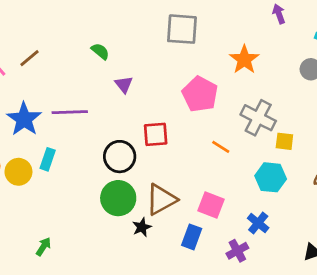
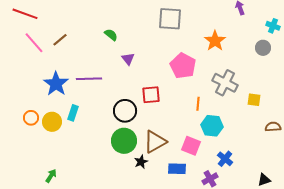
yellow square: (284, 141) -> (254, 100), moved
orange line: (221, 147) -> (198, 104), turned 64
cyan hexagon: (271, 177) -> (212, 126), moved
blue rectangle: (192, 237) -> (177, 169), turned 72
green arrow: (43, 247) -> (51, 176), moved

